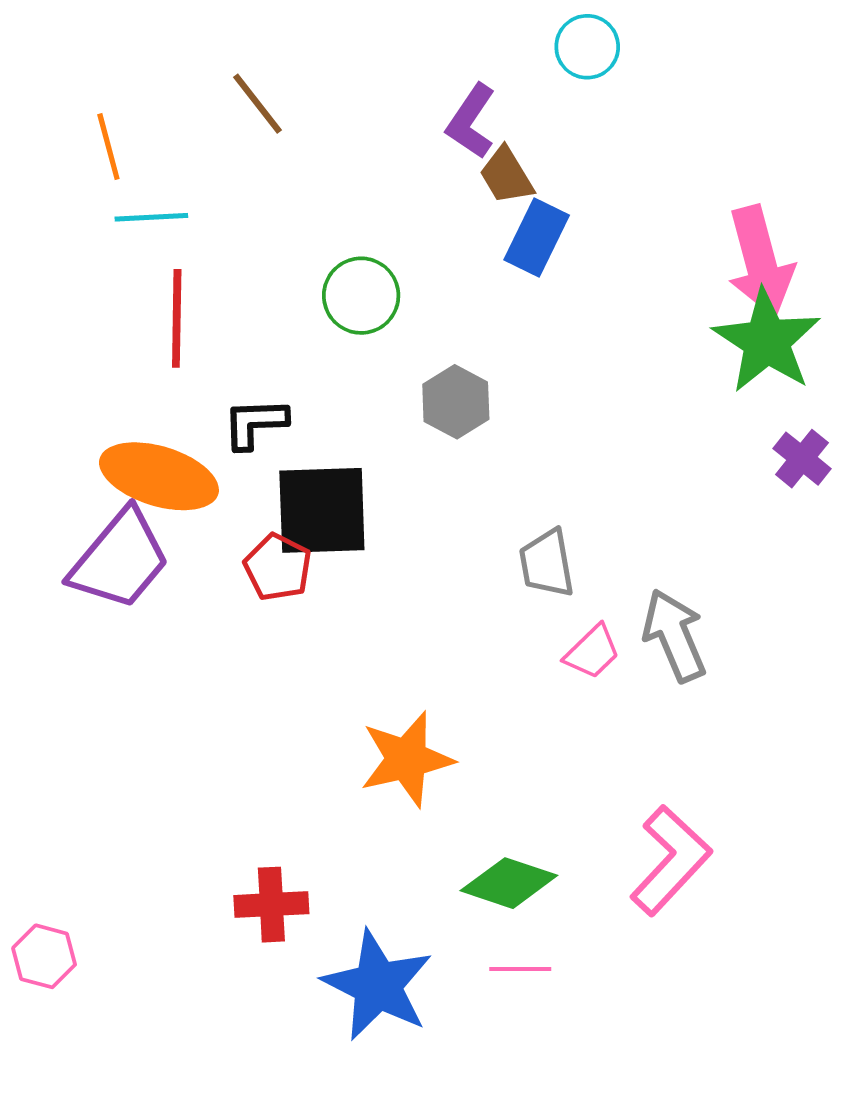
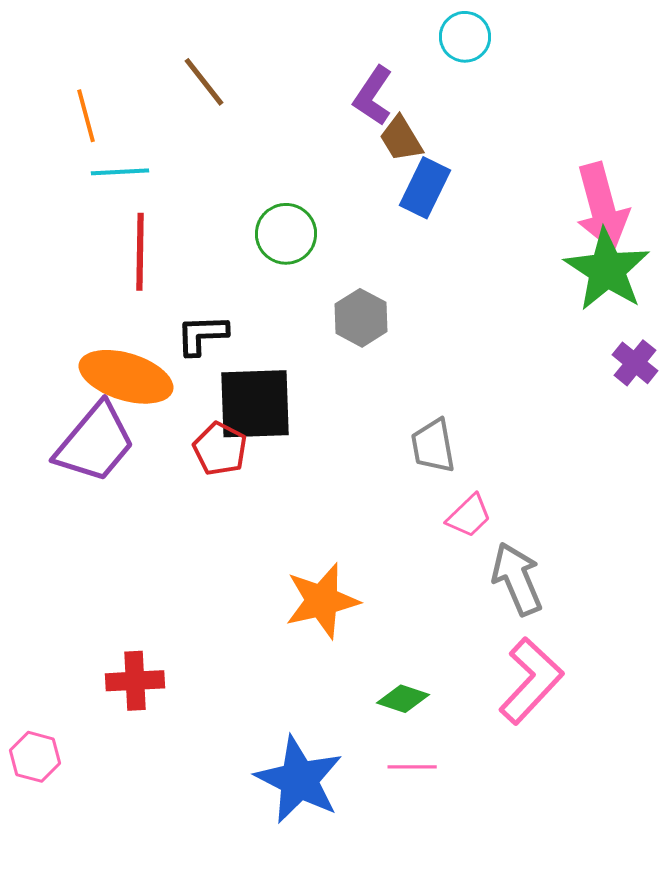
gray arrow: (674, 635) -> (517, 579), moved
green diamond: (509, 883) -> (403, 699), size x0.7
red cross: (271, 905) -> (135, 681), moved

